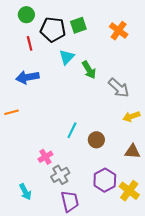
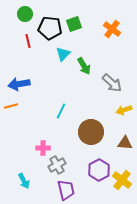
blue arrow: (27, 77) -> (19, 84), moved
cyan line: (72, 130) -> (61, 111), moved
brown circle: (96, 140) -> (91, 132), size x1.6
pink cross: (45, 157) -> (43, 148), turned 32

